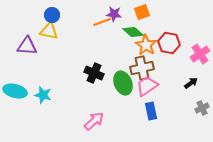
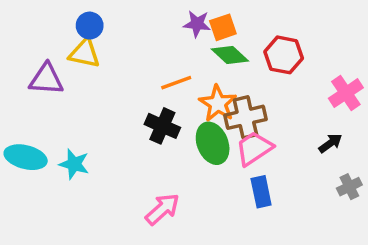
orange square: (142, 12) -> (223, 27), moved
orange line: (102, 22) -> (176, 83), moved
red hexagon: (169, 43) -> (284, 55), moved
orange star: (146, 45) -> (218, 103), moved

